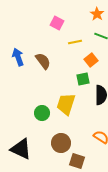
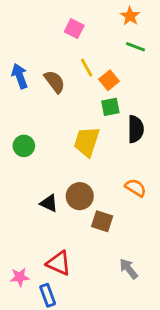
yellow line: (75, 42) -> (87, 68), moved, turned 72
orange square: (91, 60) -> (109, 80), moved
green circle: (42, 113) -> (24, 146), moved
black triangle: (21, 149) -> (49, 203), moved, size x0.6

